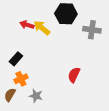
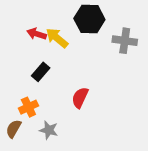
black rectangle: (16, 59) -> (41, 72), moved
red semicircle: (74, 75) -> (80, 98), moved

